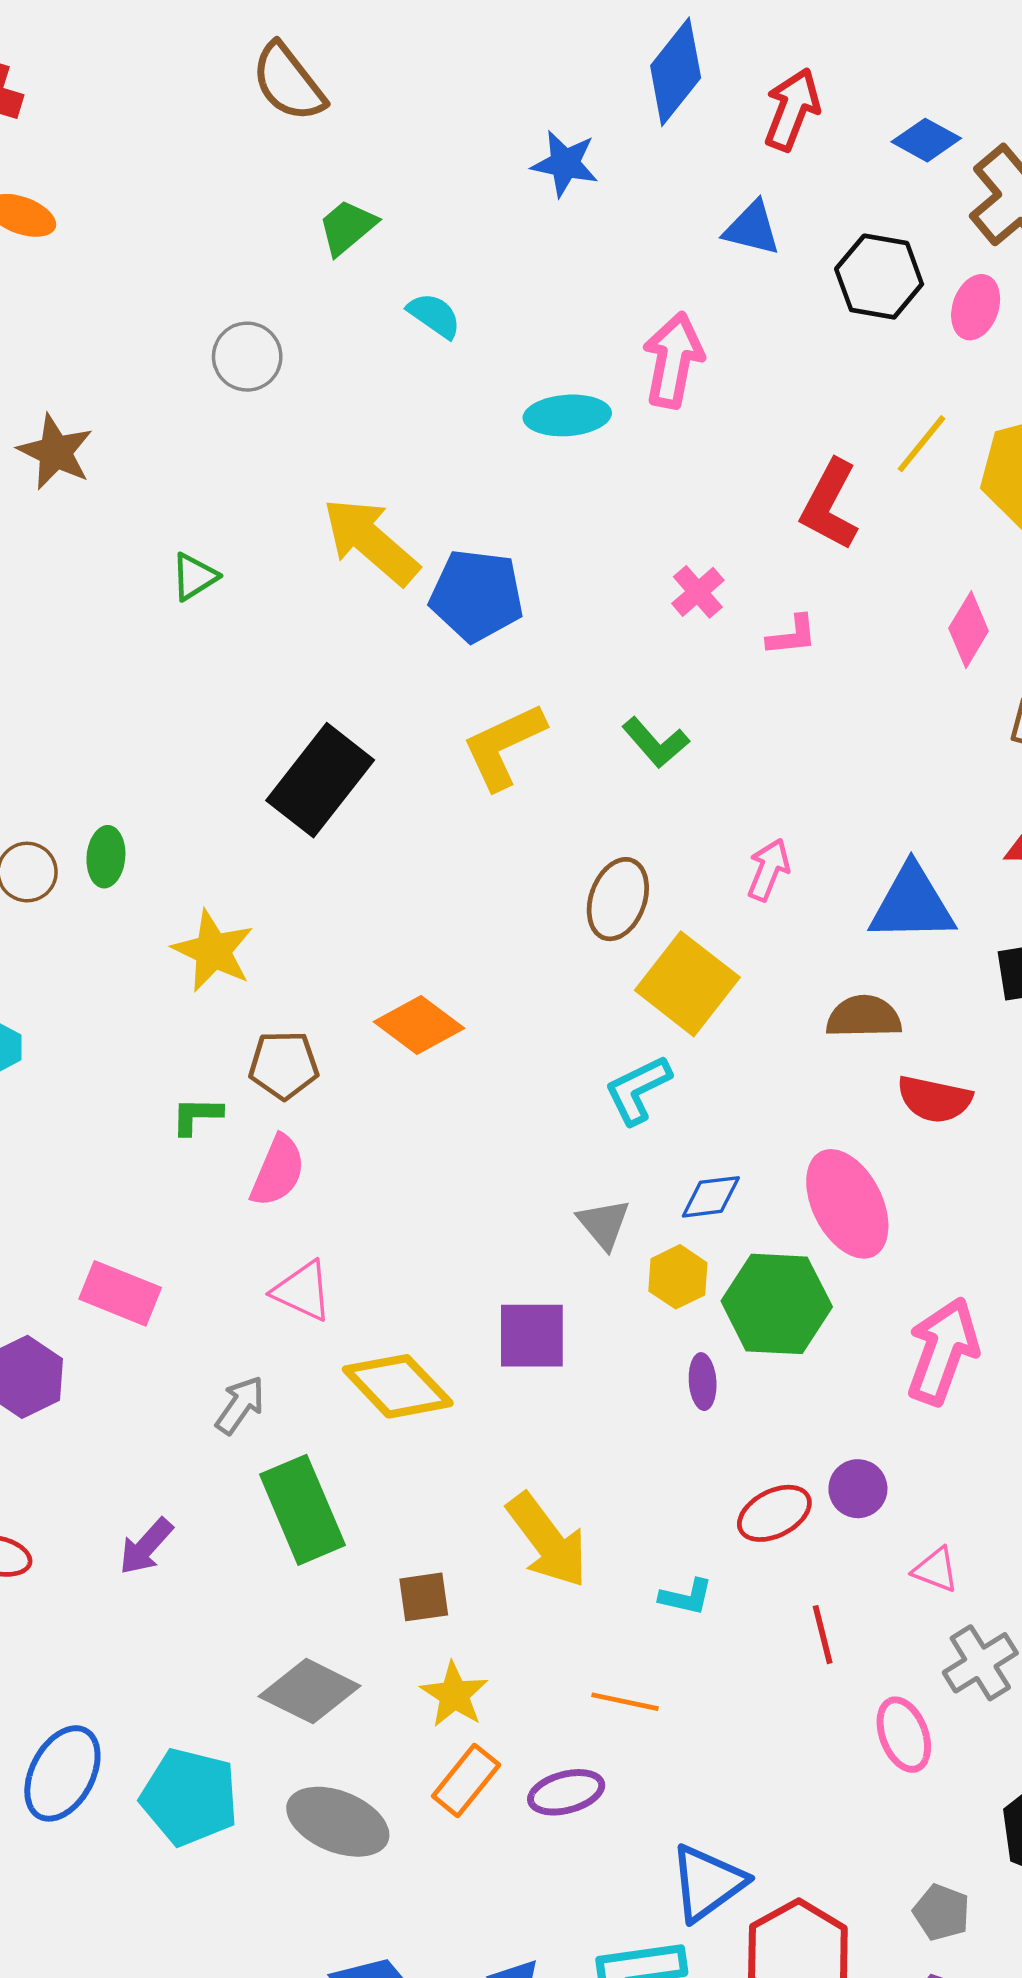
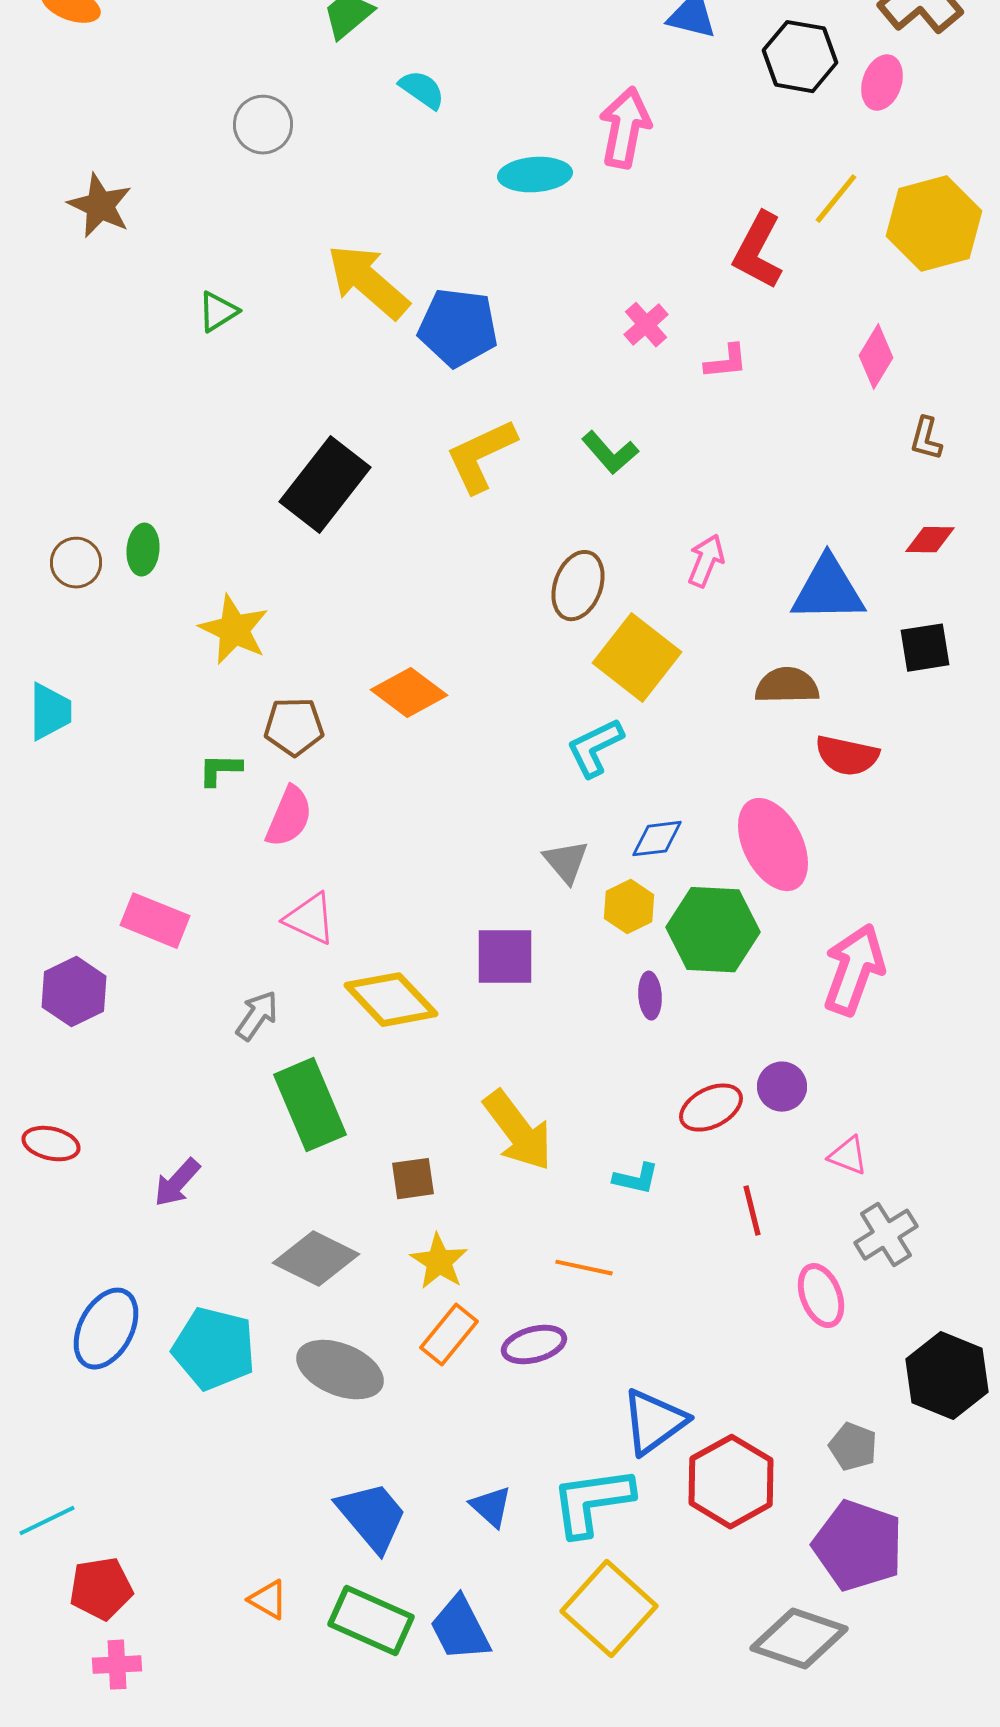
purple arrow: (146, 1546) -> (177, 1183), moved

